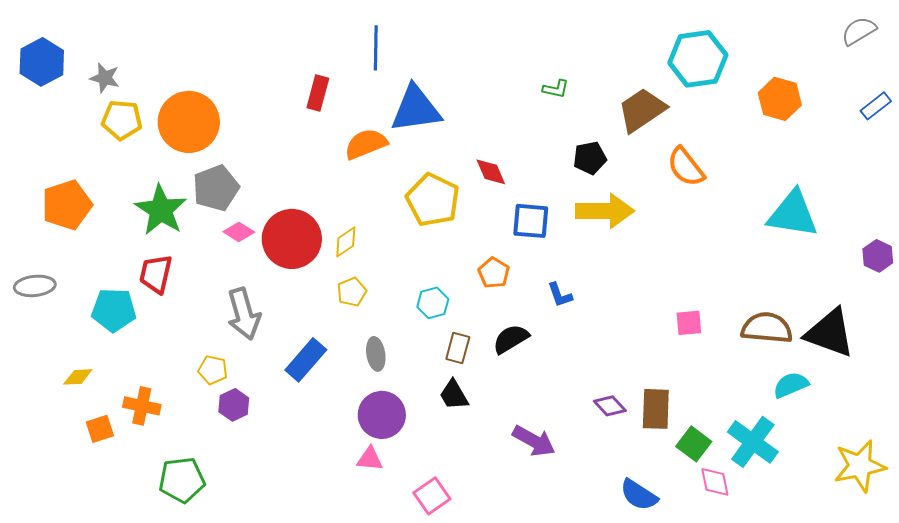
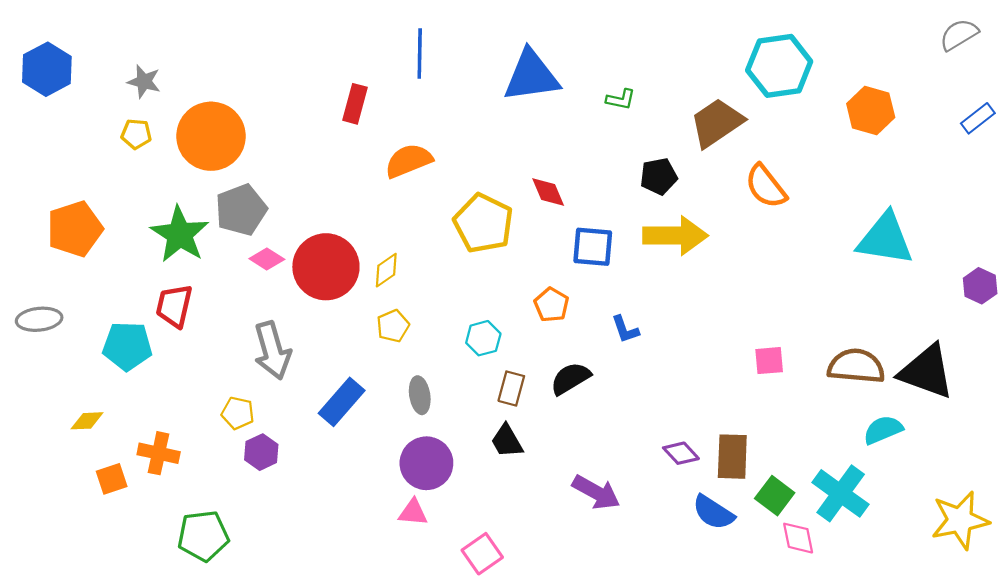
gray star: (105, 78) -> (144, 81), moved
blue triangle: (416, 109) -> (531, 76), moved
yellow pentagon: (122, 120) -> (136, 134), size x0.7
blue semicircle: (639, 495) -> (713, 512), moved

